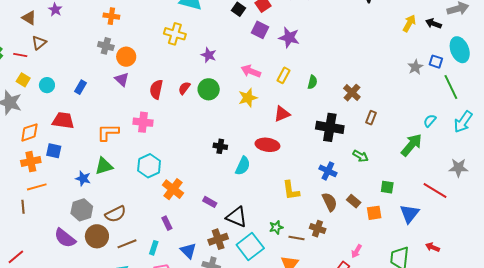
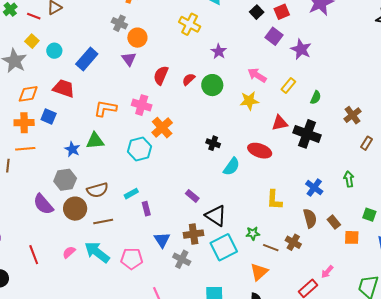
blue rectangle: (80, 87) -> (87, 59), size x1.6
black cross: (330, 127) -> (307, 134), moved
green arrow: (360, 156) -> (349, 179), turned -140
orange cross: (173, 189) -> (162, 128), moved
cyan rectangle: (154, 248) -> (131, 194), moved, turned 32

